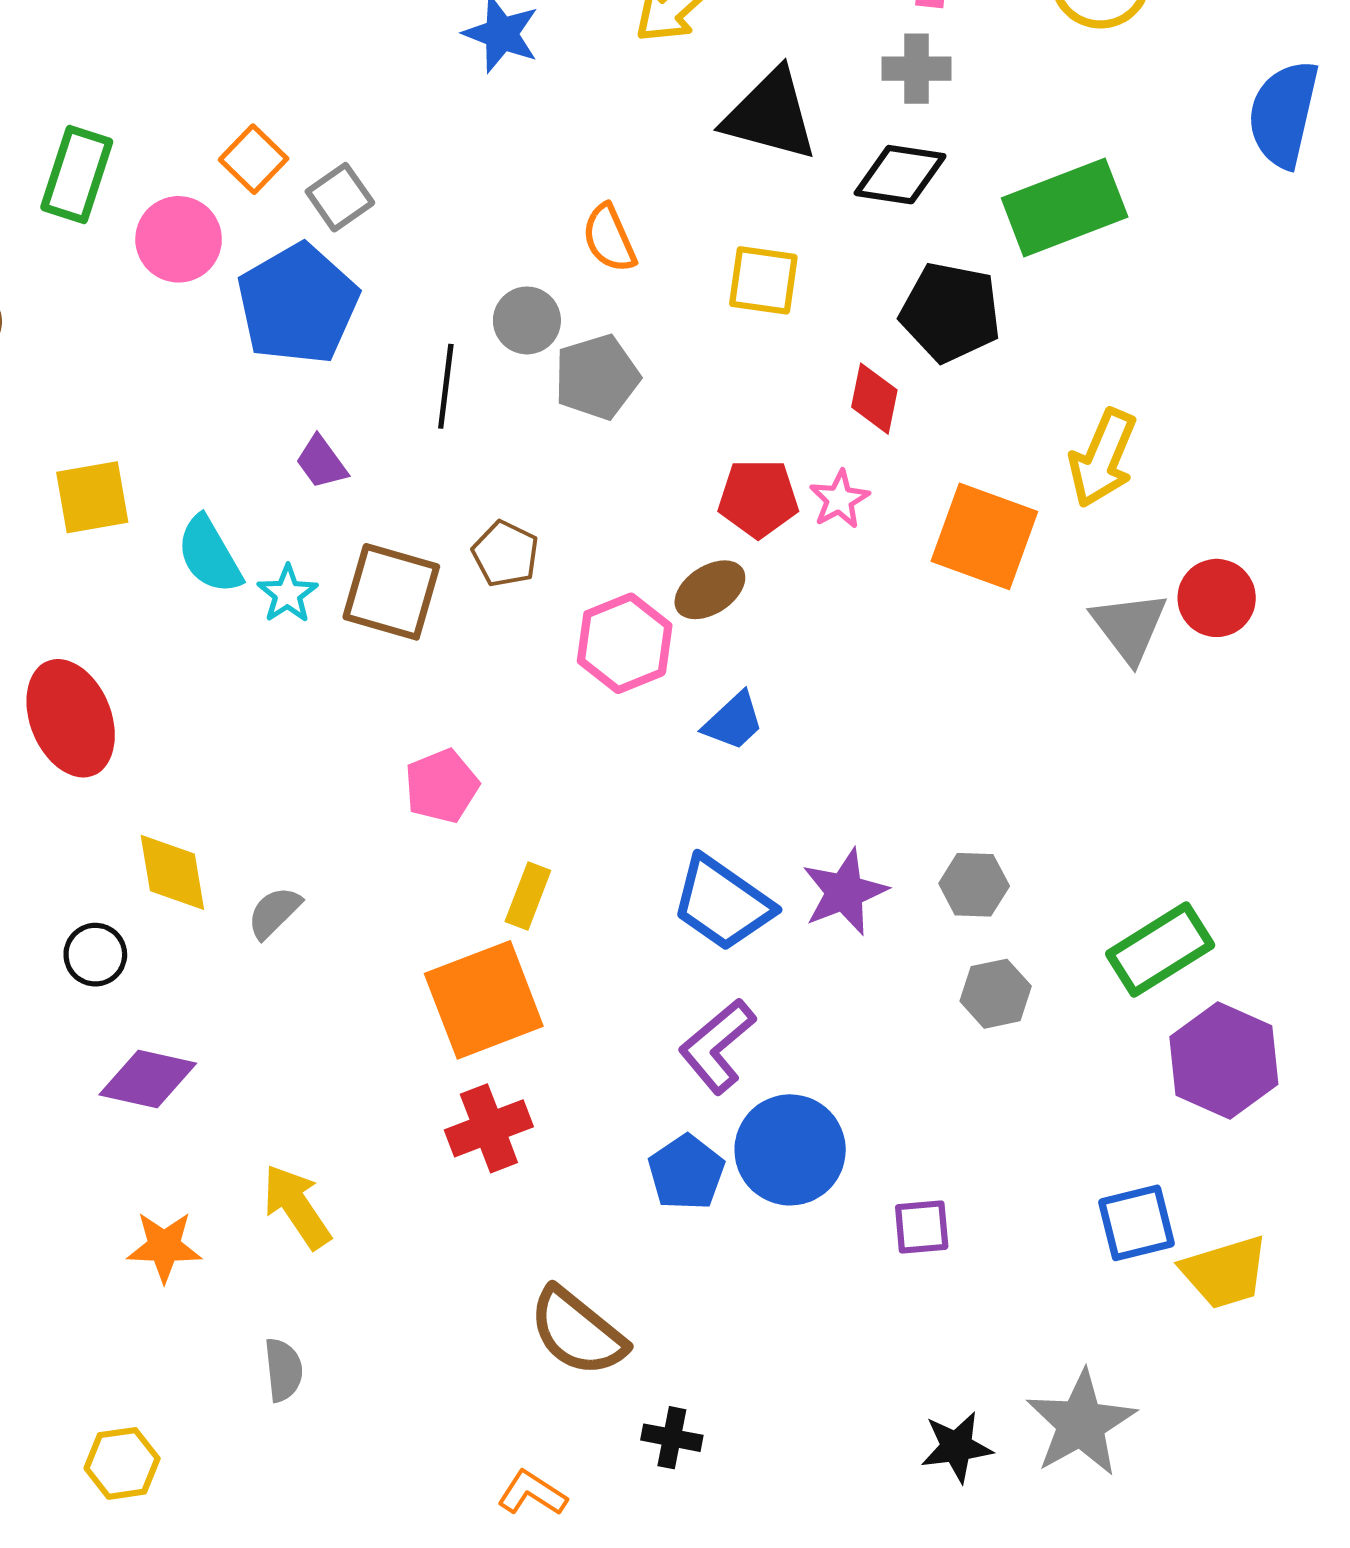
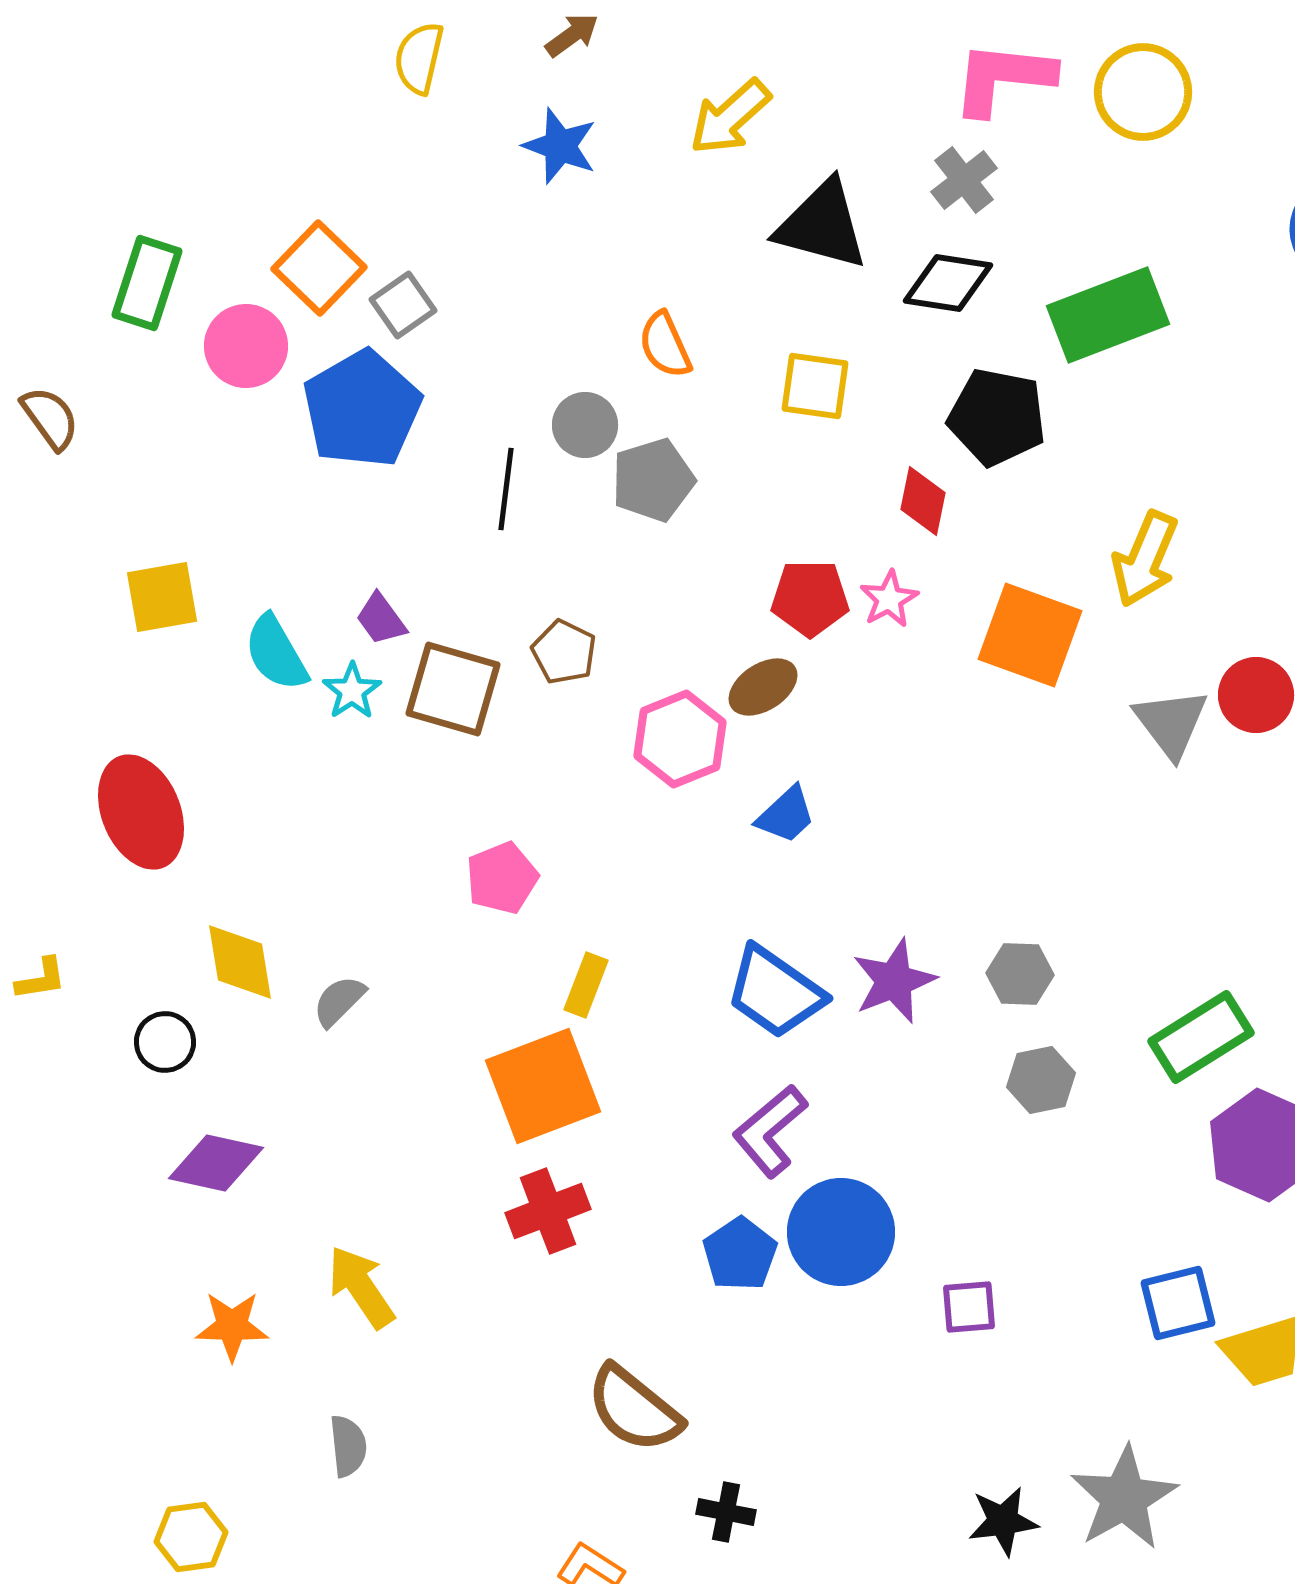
gray cross: (917, 69) -> (964, 180), turned -38
orange square: (254, 159) -> (319, 268), size x1.4
purple trapezoid: (321, 462) -> (381, 619), moved

